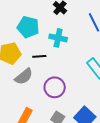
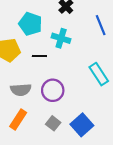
gray semicircle: (24, 76) -> (21, 90), moved, turned 30

